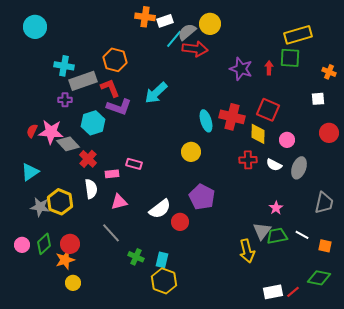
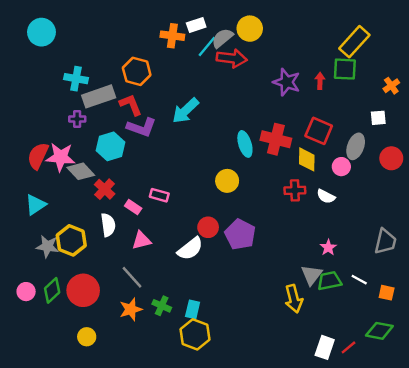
orange cross: (145, 17) -> (172, 36), moved
yellow rectangle: (298, 35) -> (354, 42), turned -32
orange cross: (329, 72) -> (391, 86), turned 32
red semicircle: (32, 131) -> (38, 156), size x1.6
gray ellipse: (299, 168) -> (356, 146), moved
pink rectangle: (112, 174) -> (133, 207), turned 40
red circle: (180, 222) -> (208, 227), moved
red circle: (70, 244) -> (83, 290), size x1.4
orange star: (65, 260) -> (131, 309), moved
white rectangle: (273, 292) -> (325, 347), turned -60

